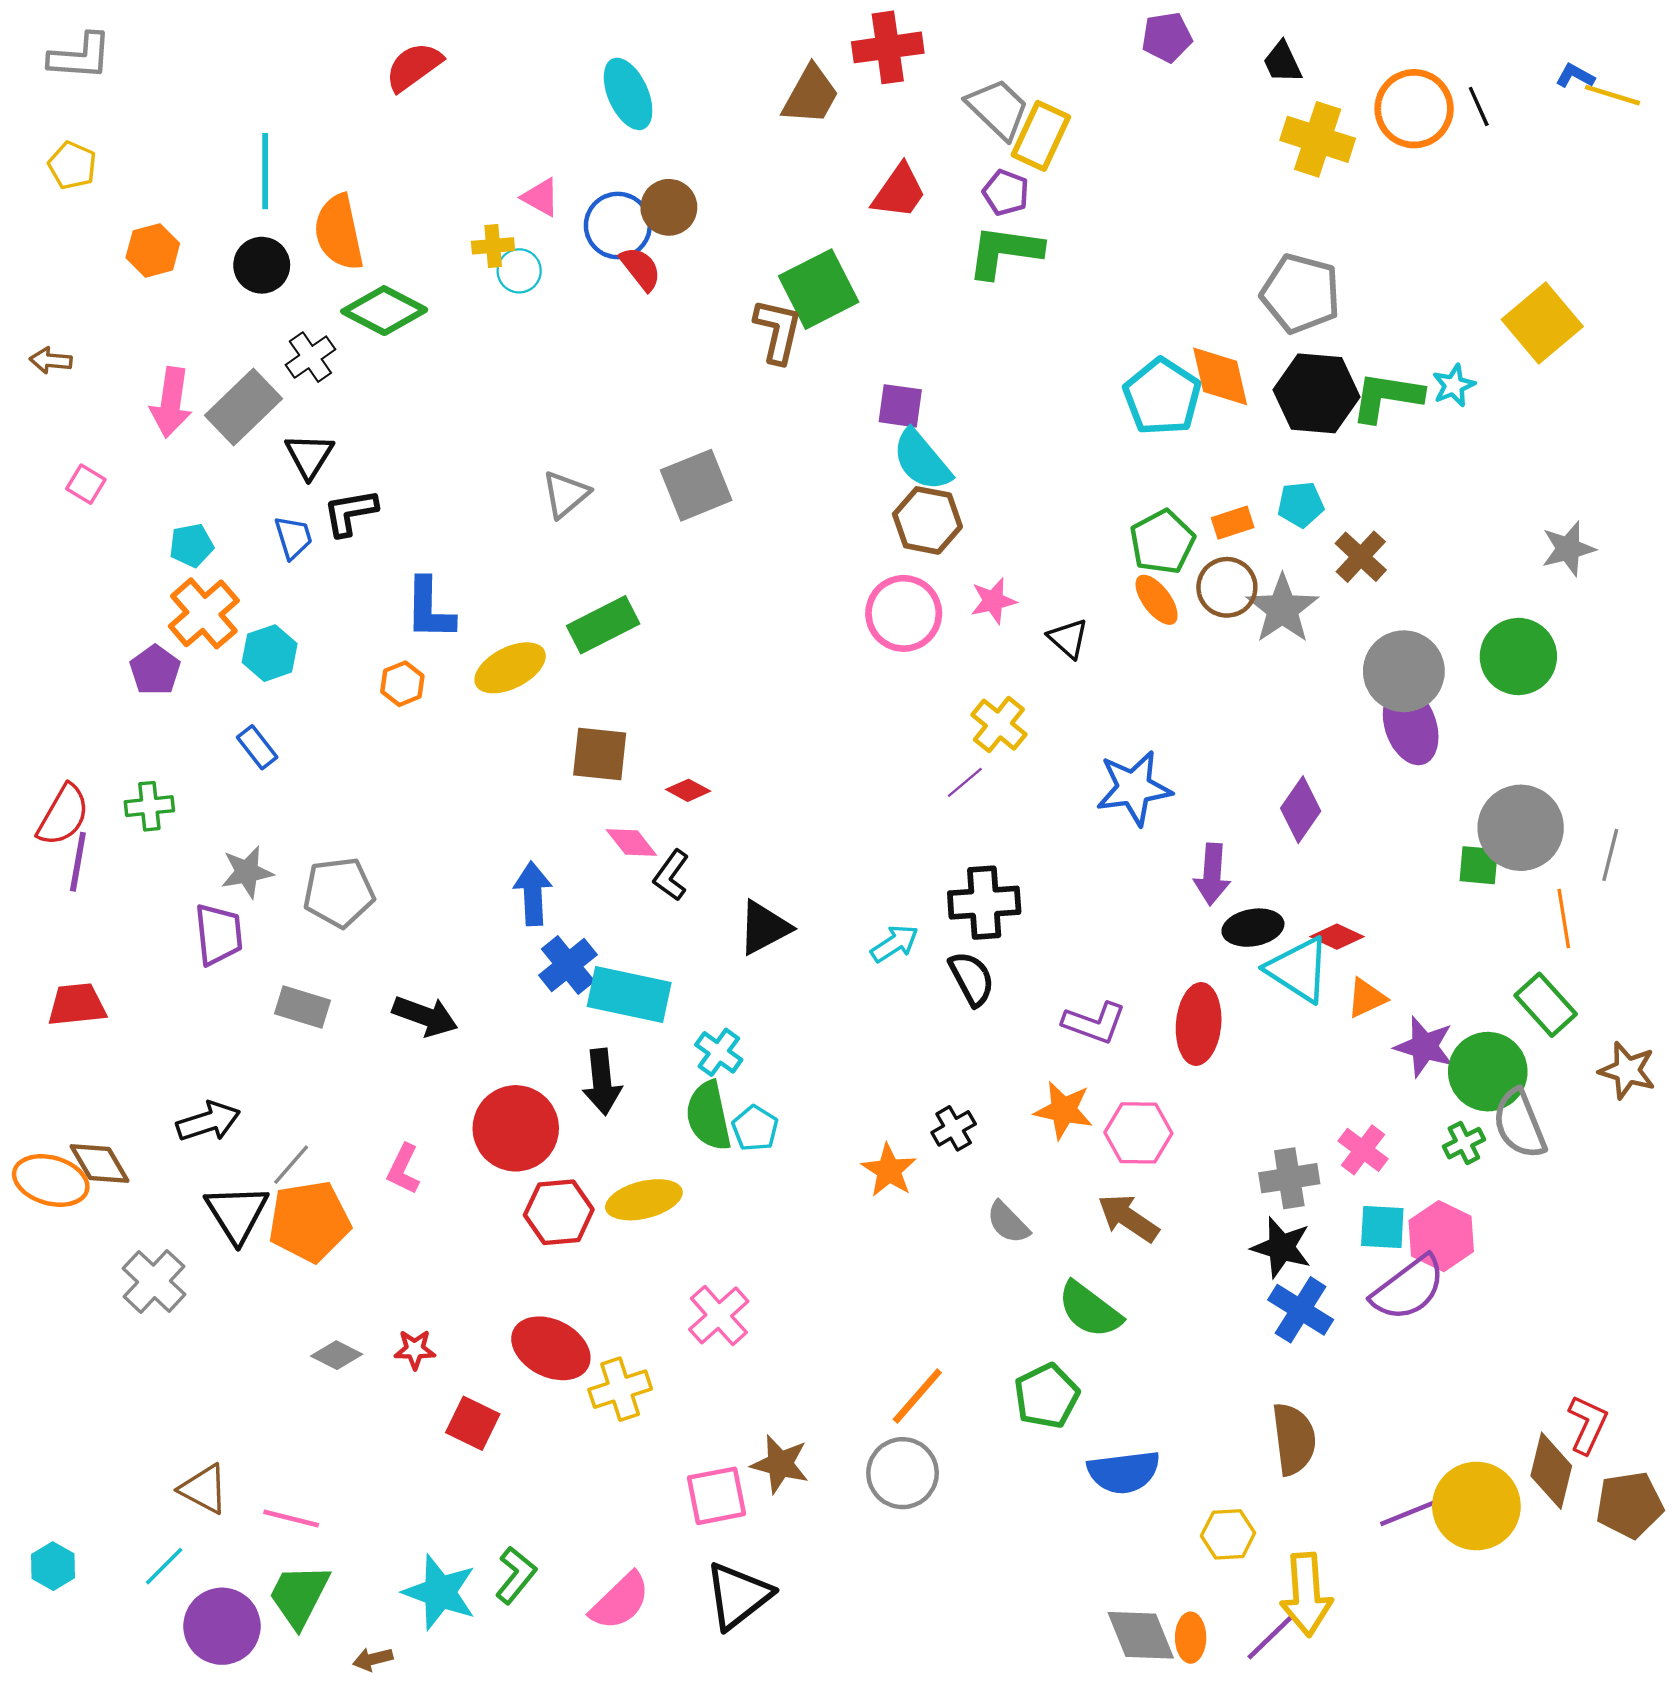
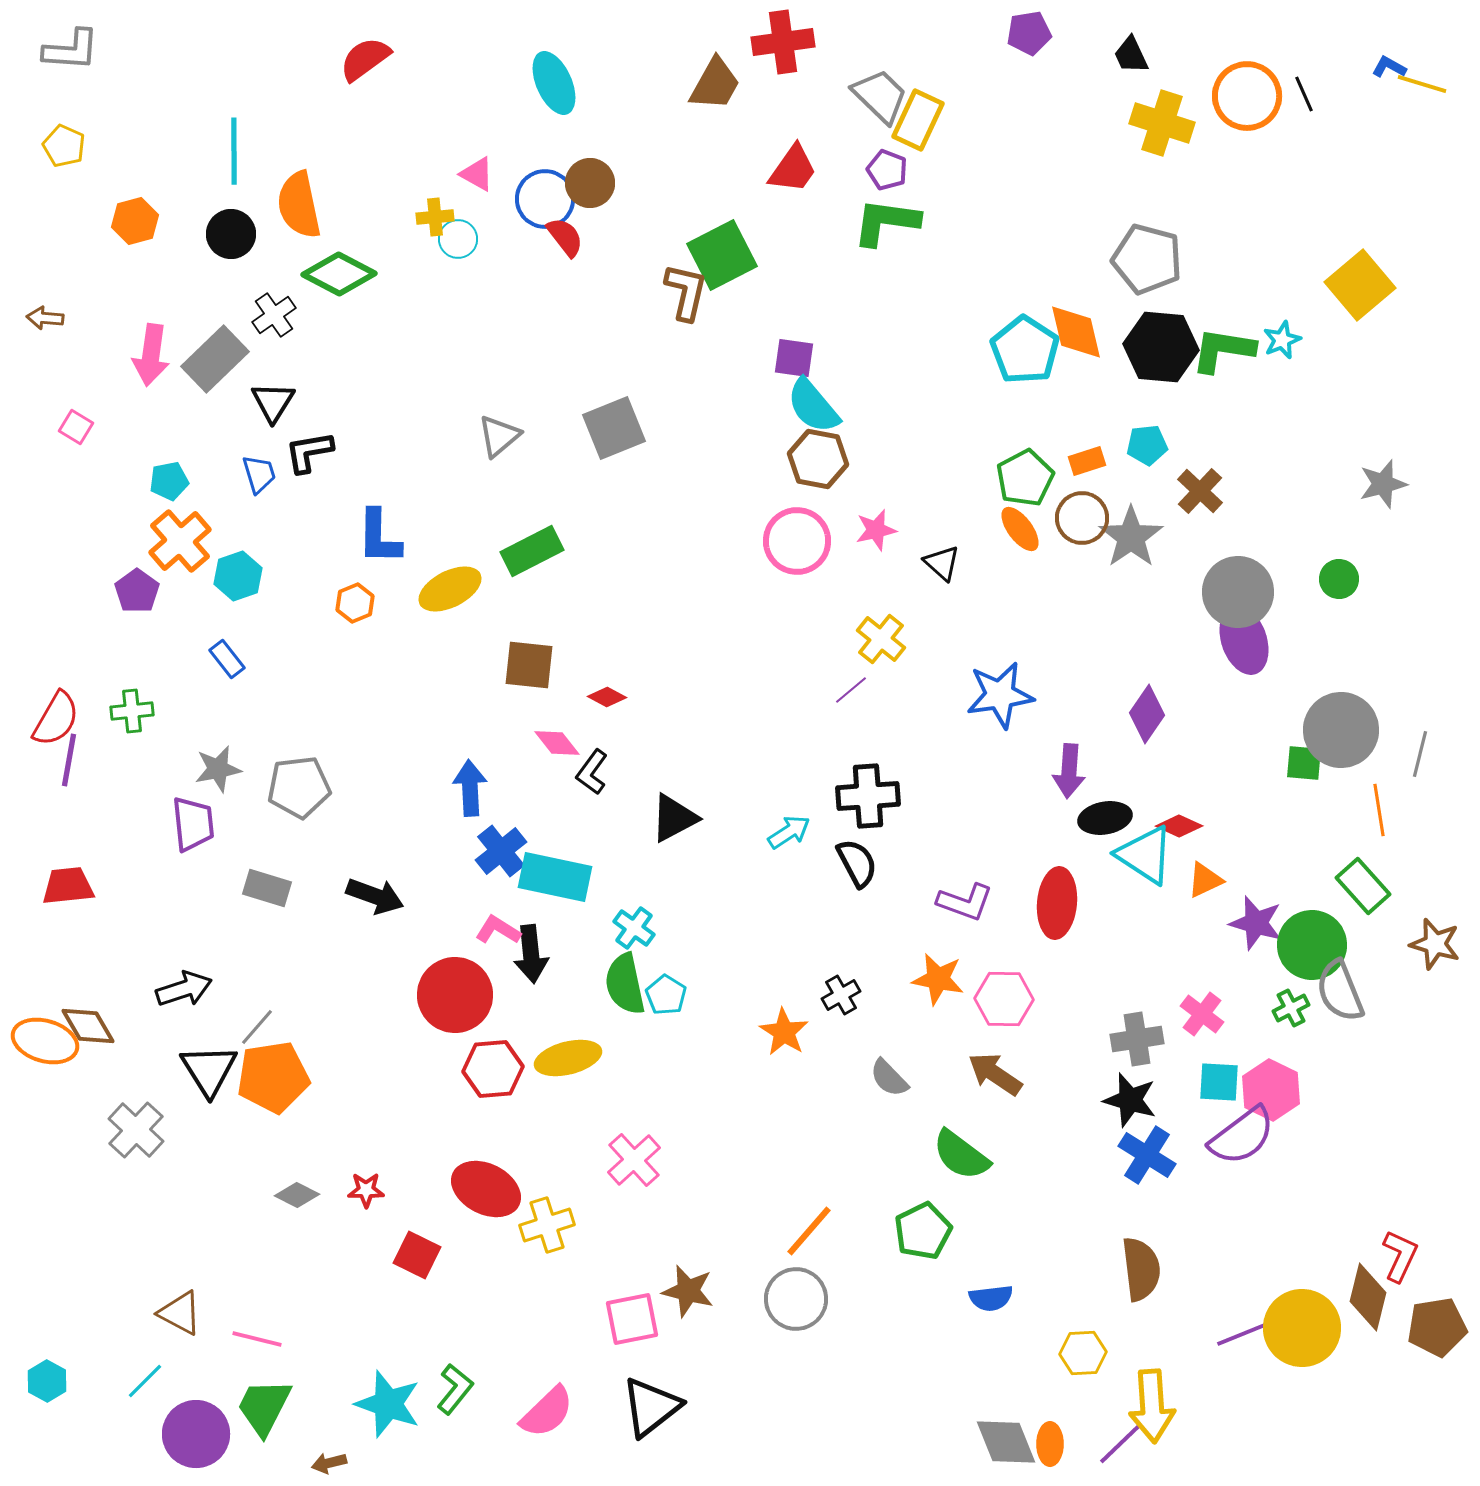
green circle: (1518, 656) -> (1339, 579), size x0.6
pink L-shape: (403, 1169) -> (498, 930), moved, turned 96
blue semicircle: (1124, 1472) -> (991, 1298), size x0.7

